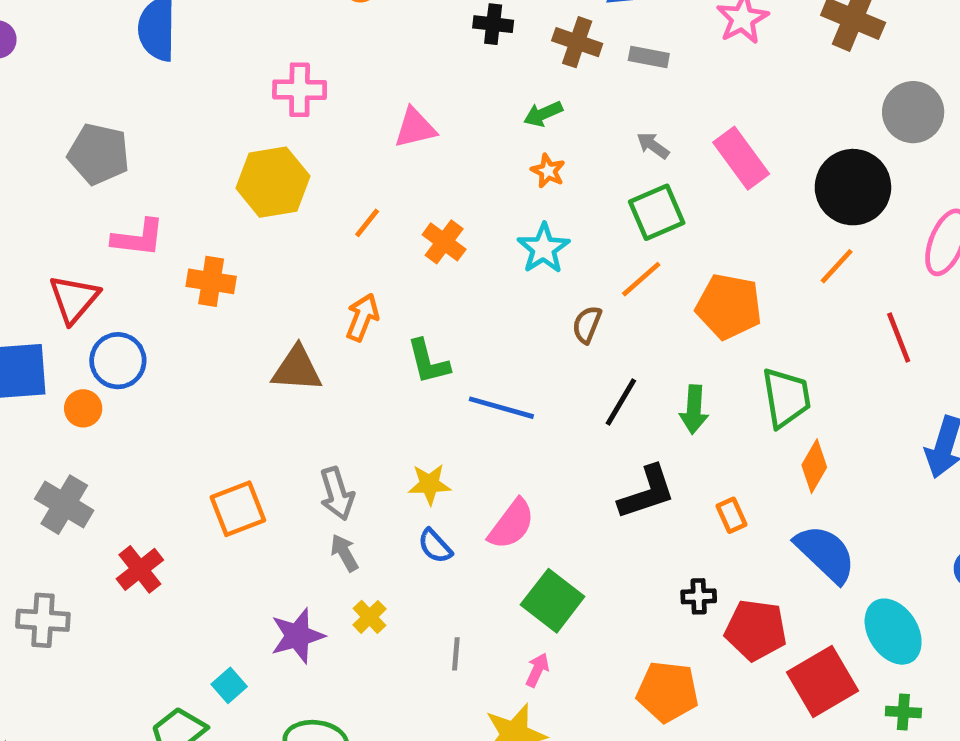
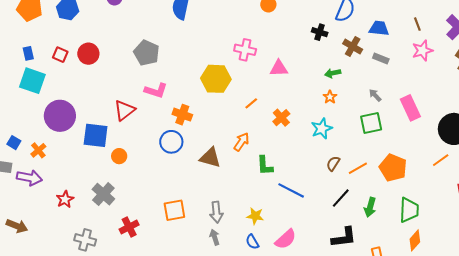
pink cross: (300, 90) -> (245, 50), moved
orange line: (641, 279) -> (358, 168), moved
blue circle: (118, 361) -> (171, 142), moved

